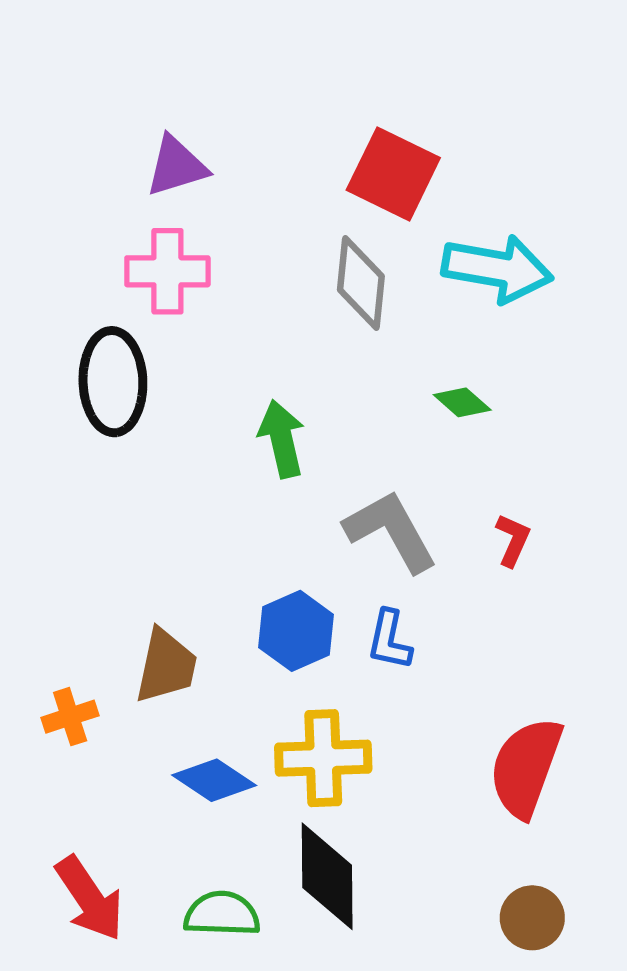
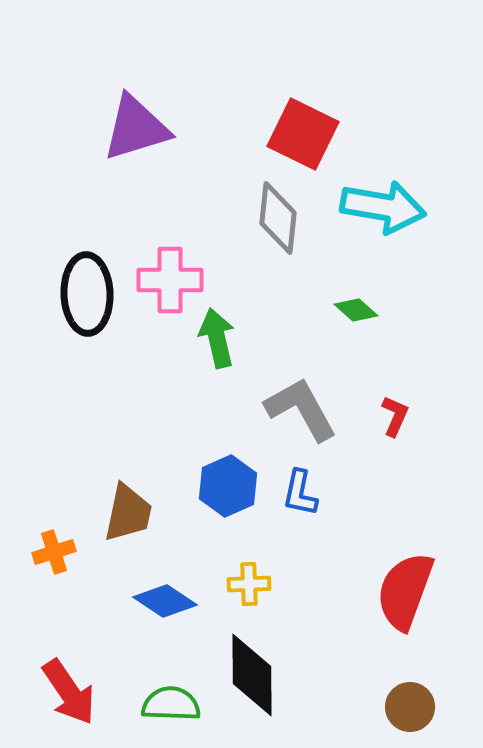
purple triangle: (177, 166) -> (136, 128), size x1.4
pink cross: (167, 271) -> (170, 280), moved
yellow cross: (323, 758) -> (249, 584), size x0.6

